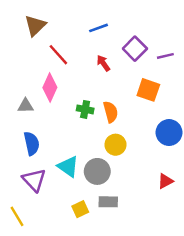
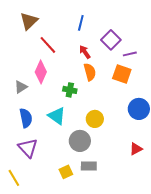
blue line: (98, 28) -> (81, 23), turned -56
purple line: (165, 56) -> (130, 54), moved
gray triangle: (26, 106) -> (21, 87), turned -32
orange semicircle: (111, 112) -> (90, 72), moved
cyan triangle: (68, 167) -> (57, 116), moved

